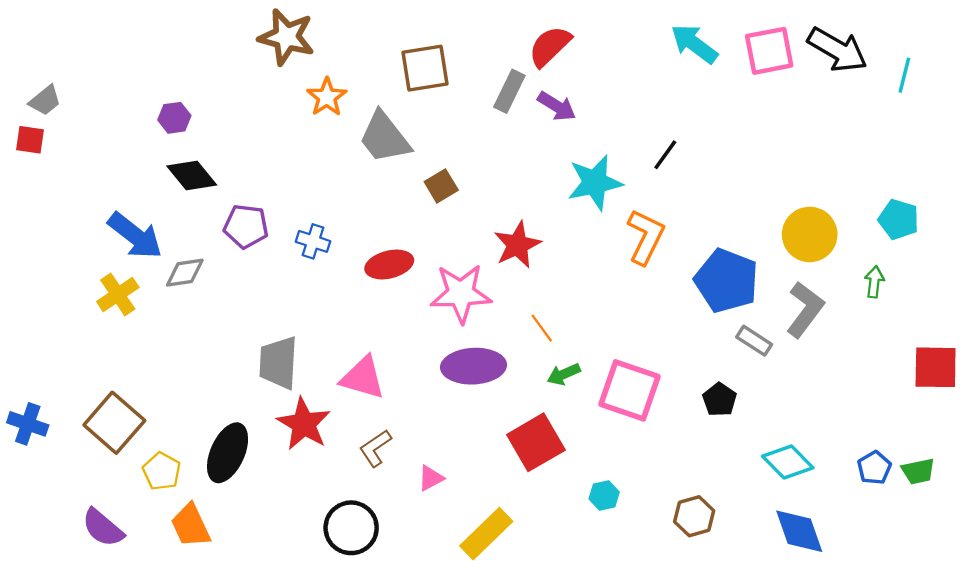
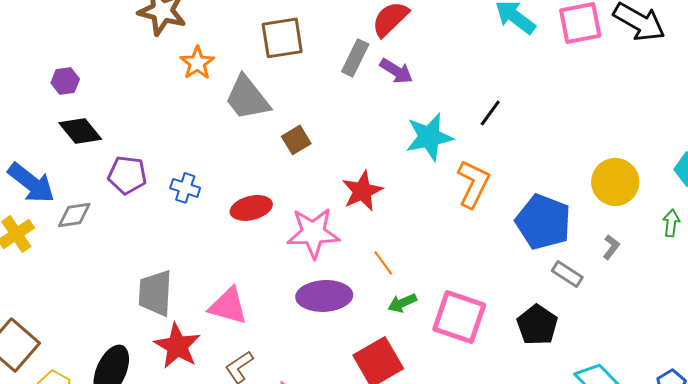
gray L-shape: (805, 310) -> (611, 247), size x0.5
black pentagon: (720, 400) -> (537, 325), size x1.4

